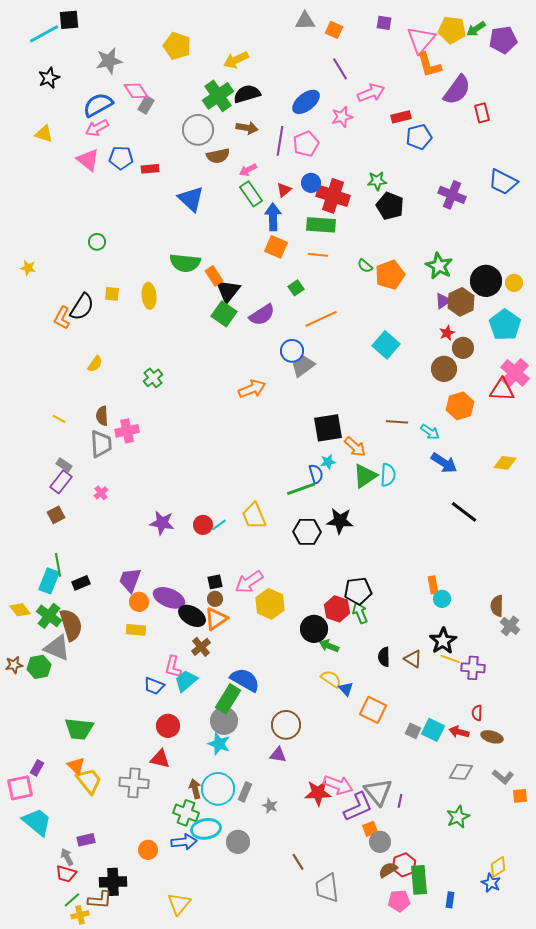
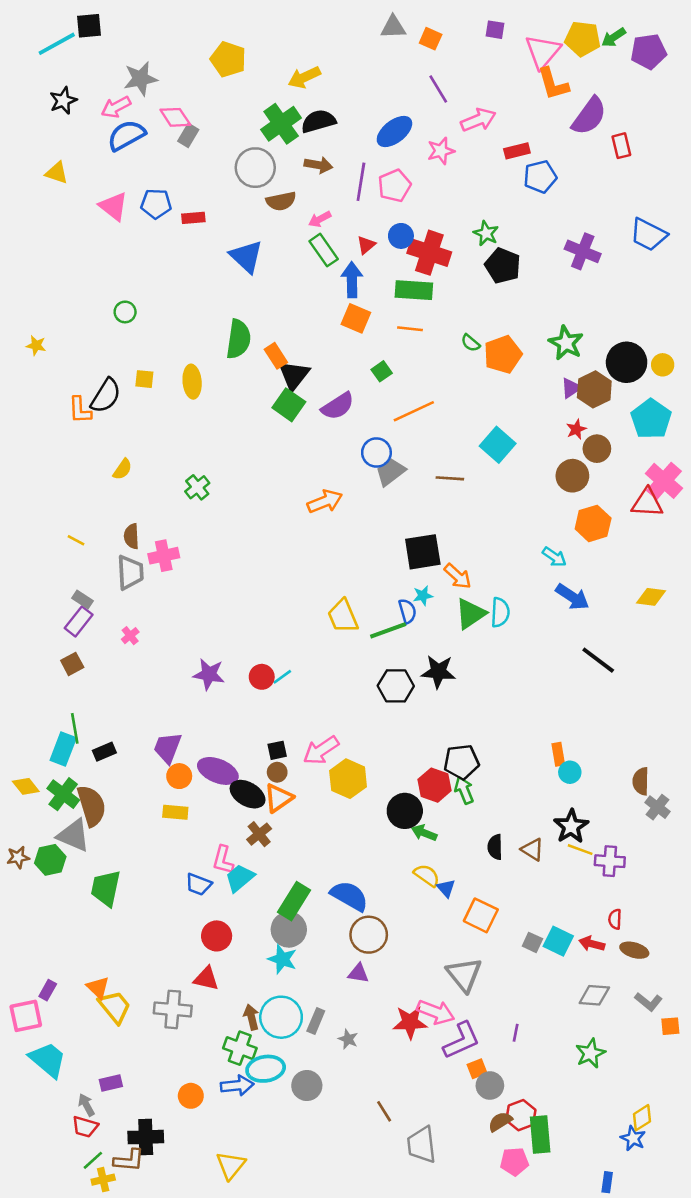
pink arrow: (97, 128) -> (116, 107), moved
green star: (377, 181) -> (486, 233), turned 30
green semicircle: (185, 263) -> (238, 339), turned -88
orange L-shape: (62, 318) -> (80, 410), turned -30
brown line: (397, 422) -> (450, 478), moved
yellow trapezoid: (254, 516) -> (343, 616), moved
blue semicircle: (245, 680) -> (349, 896), moved
green trapezoid: (79, 729) -> (106, 888), moved, turned 96
gray triangle: (378, 792) -> (464, 975), moved
blue rectangle: (450, 900) -> (607, 1182), moved

